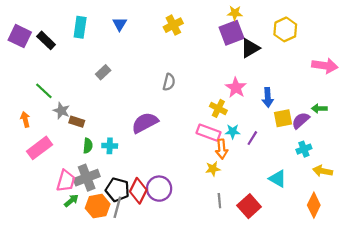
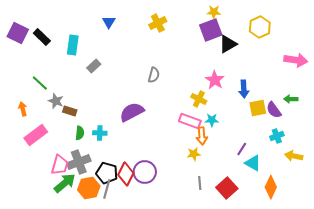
cyan rectangle: (80, 27) -> (73, 45), moved
purple semicircle: (301, 121) -> (274, 110), turned -84
purple line: (252, 138) -> (242, 149), moved
green arrow: (71, 201) -> (65, 183), size x1.6
orange diamond: (314, 205) -> (271, 187), moved

